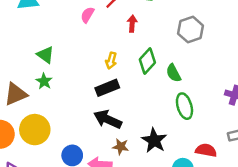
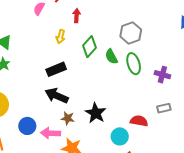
gray hexagon: (191, 30) -> (131, 33), moved
yellow arrow: (111, 61) -> (61, 37), moved
green ellipse: (184, 106) -> (134, 64), moved

